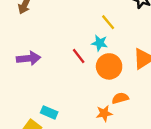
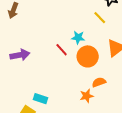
yellow line: (108, 22) -> (100, 18), moved

